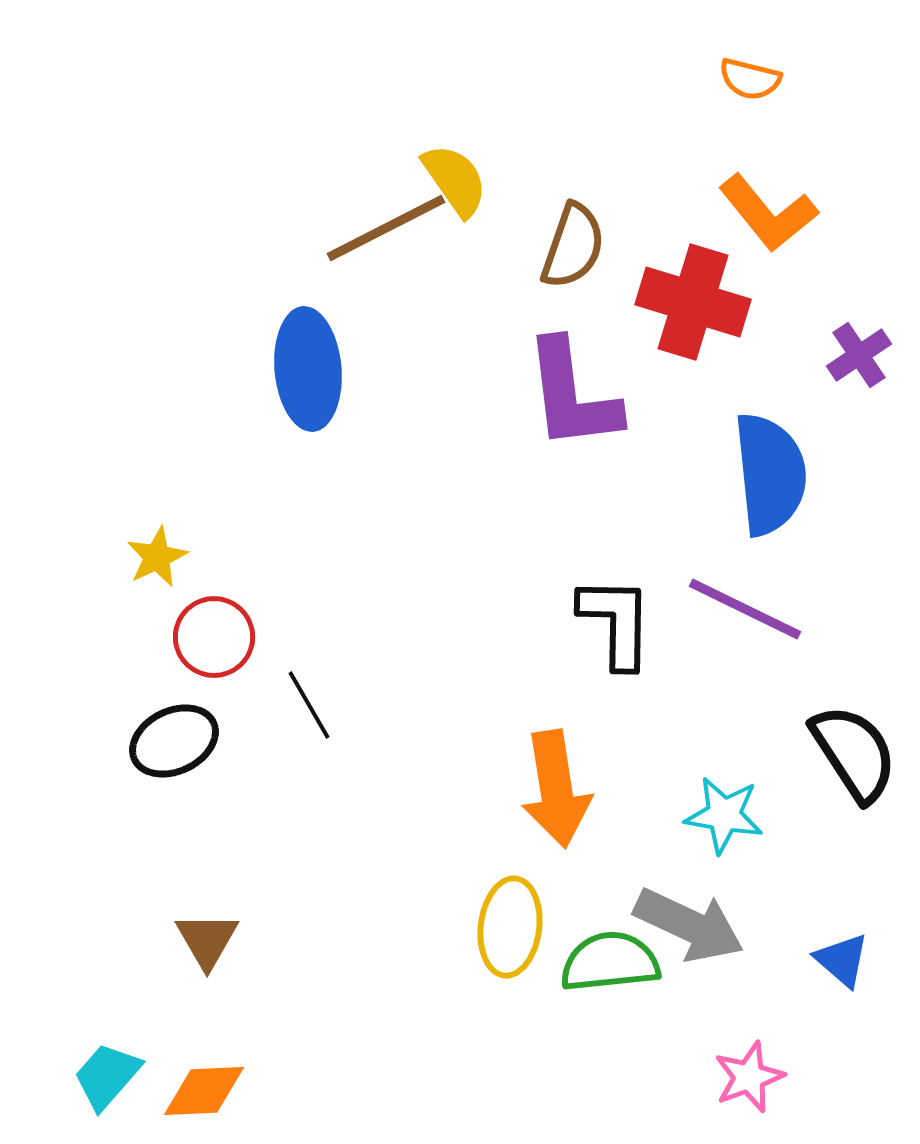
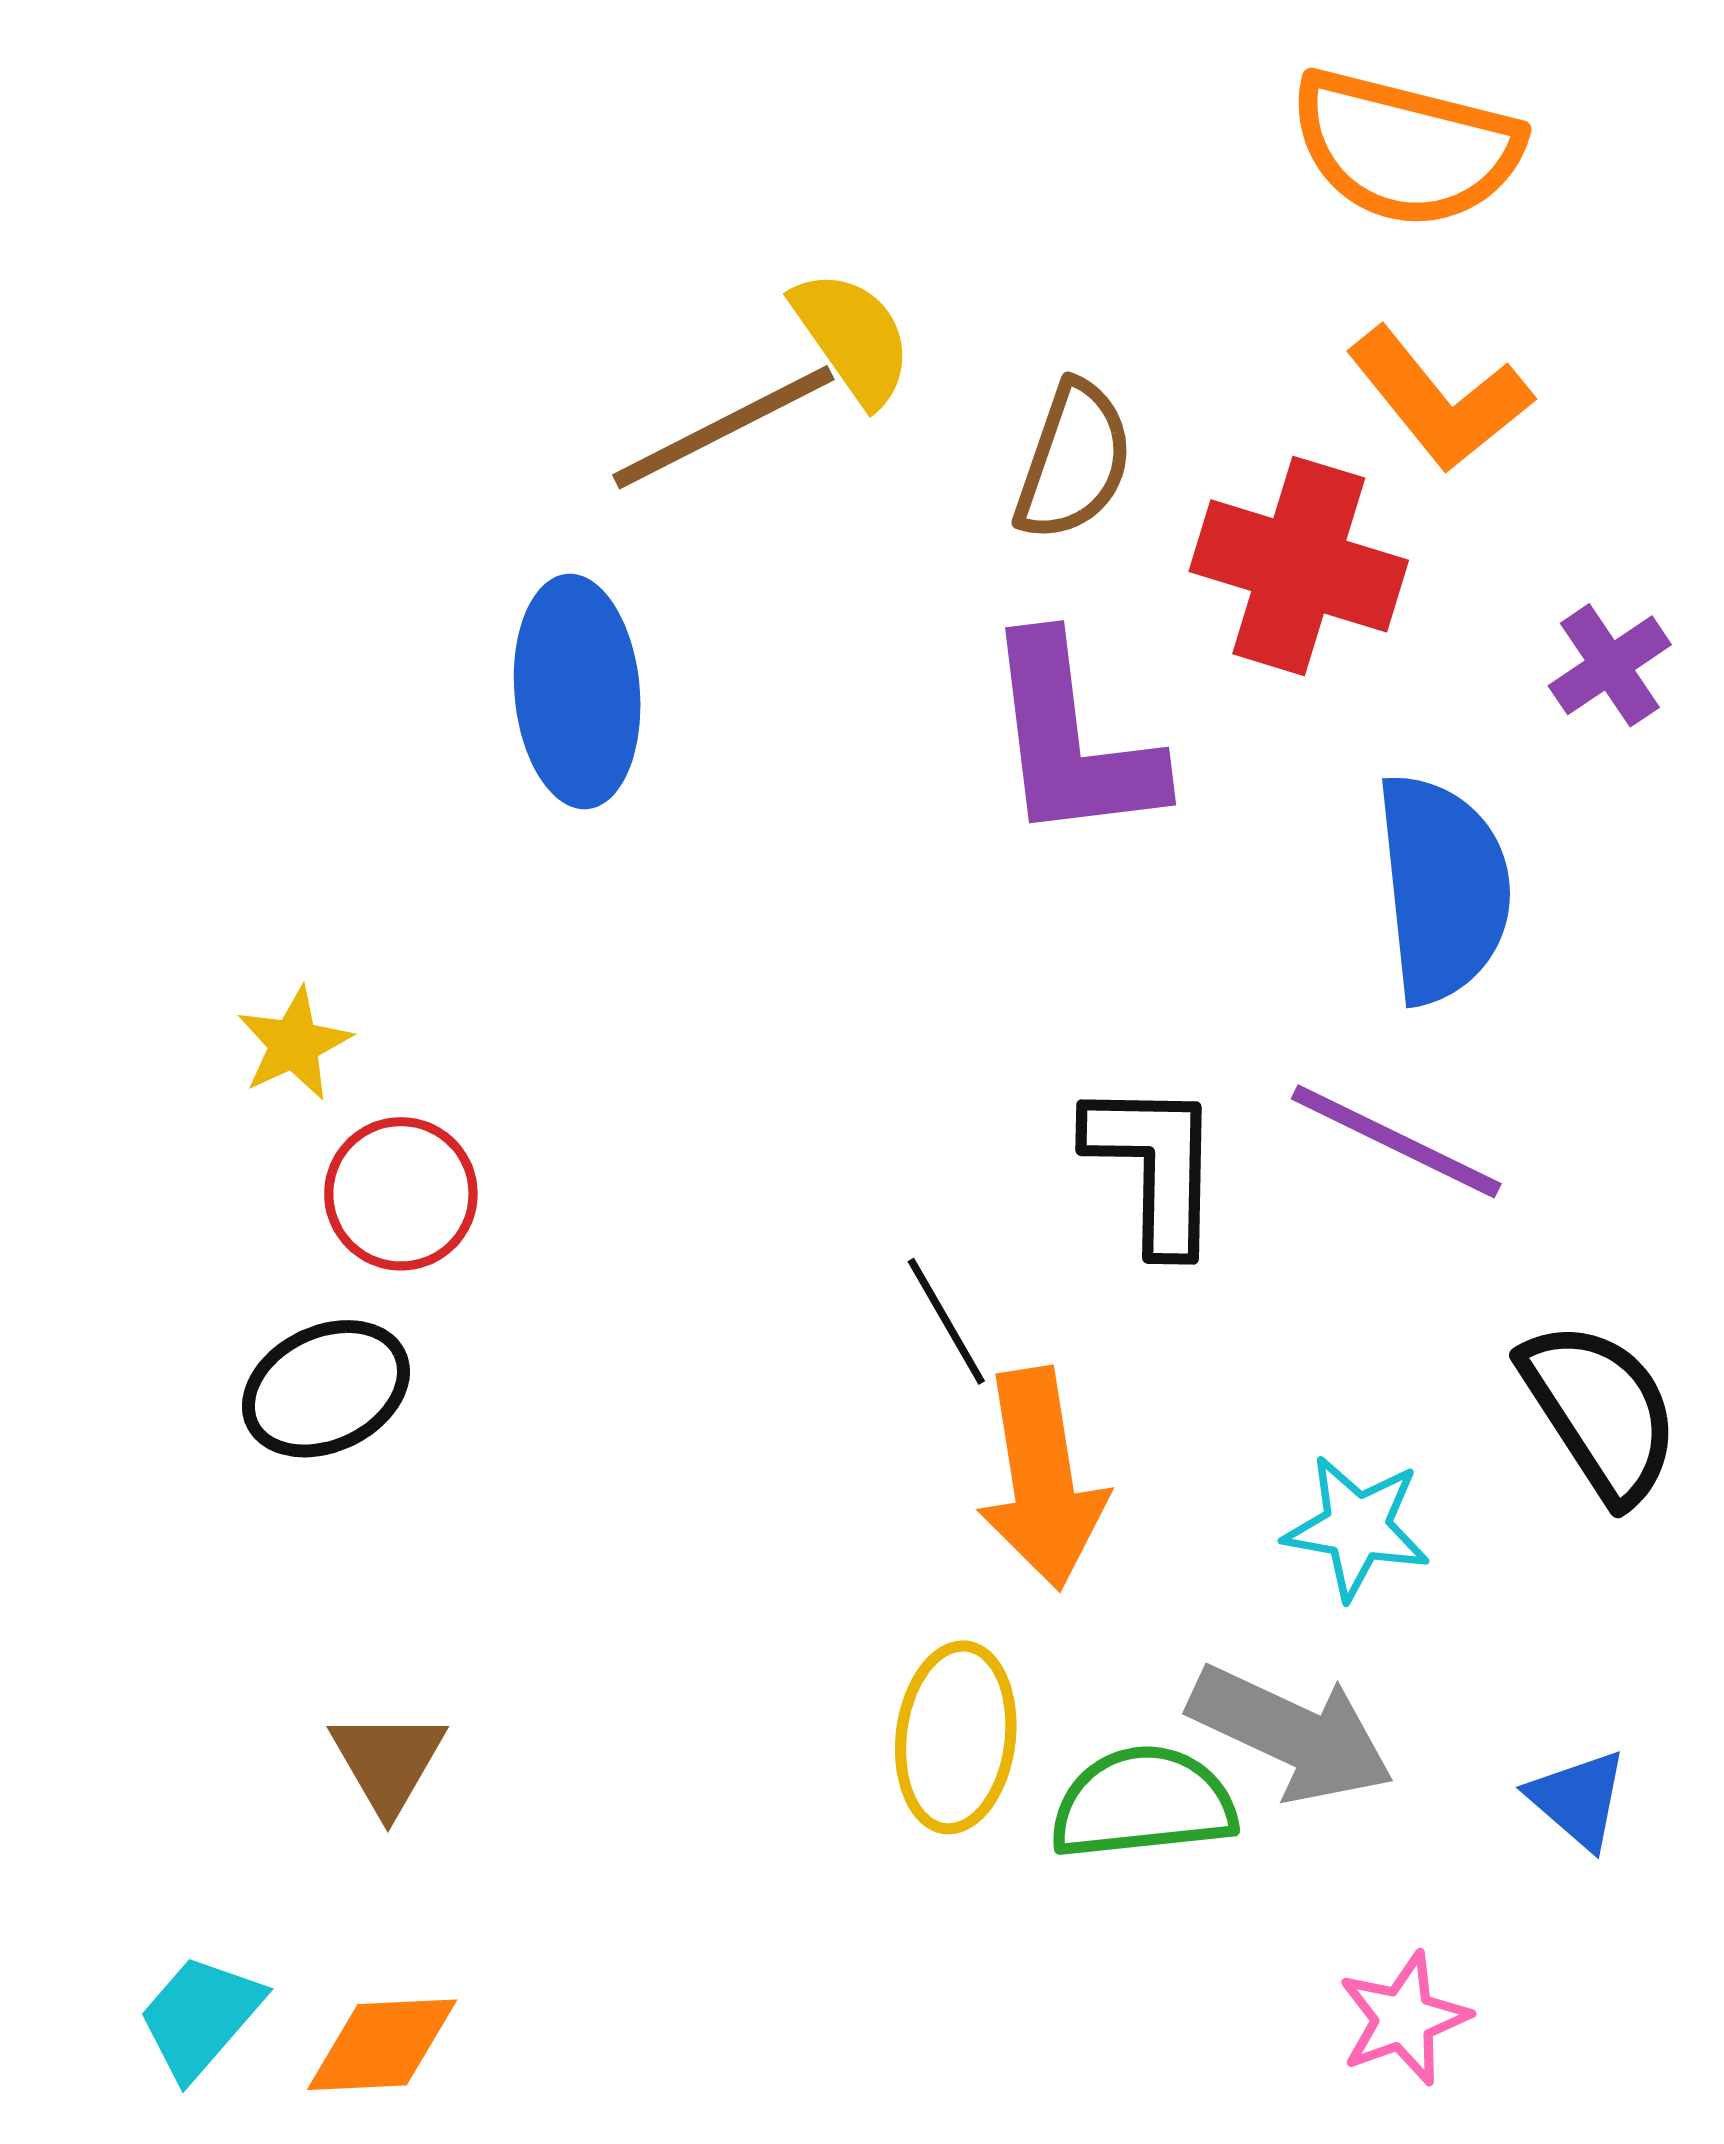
orange semicircle: (750, 79) -> (1406, 148), size x2.0
black line: (309, 705) -> (946, 1321), moved

